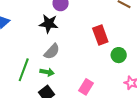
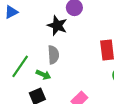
gray semicircle: (52, 51) -> (53, 55), turned -60

